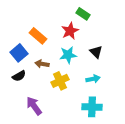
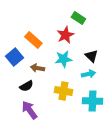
black semicircle: (19, 76) -> (26, 86), moved
cyan arrow: (93, 79) -> (88, 74), moved
yellow cross: (60, 81) -> (63, 91), moved, turned 36
cyan cross: (92, 107) -> (92, 101), moved

